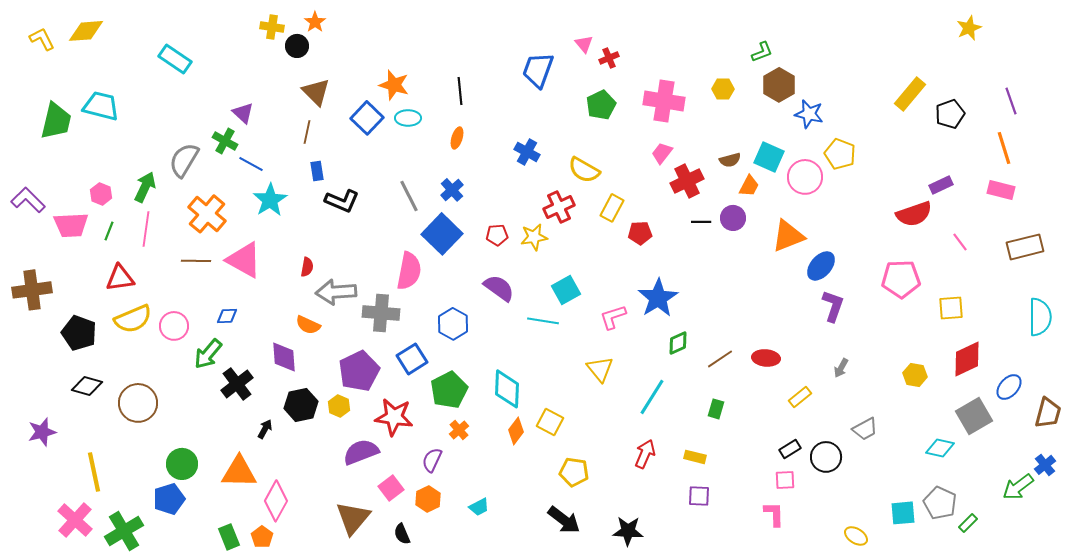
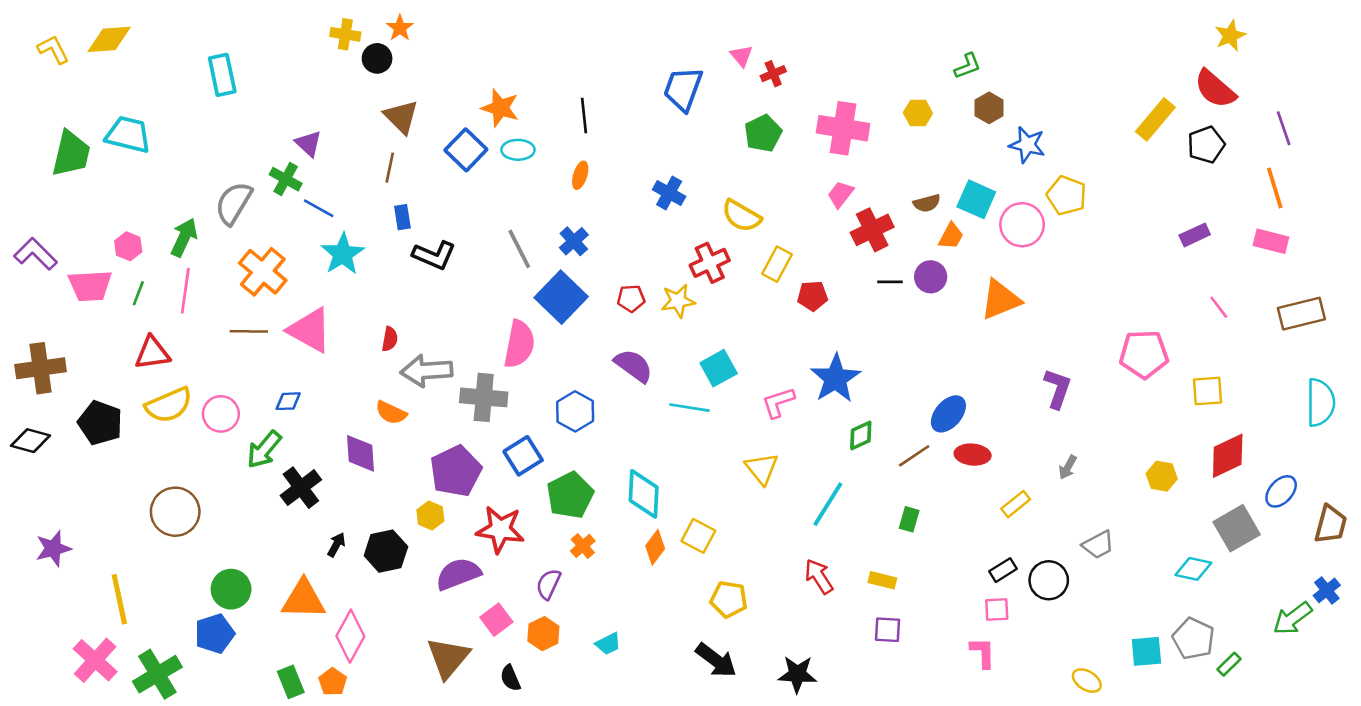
cyan rectangle: (175, 59) -> (222, 75), turned 44
brown hexagon: (779, 85) -> (989, 108), size x0.7
red semicircle: (914, 214) -> (1215, 89), moved, turned 60
blue ellipse: (821, 266) -> (948, 414), moved
black diamond: (87, 386) -> (30, 441), moved
black hexagon: (301, 405) -> (386, 551), moved
red arrow: (645, 454) -> (819, 576), turned -56

